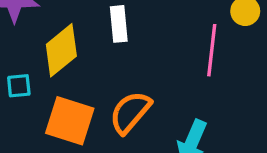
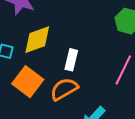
white rectangle: (119, 24) -> (71, 60), moved

